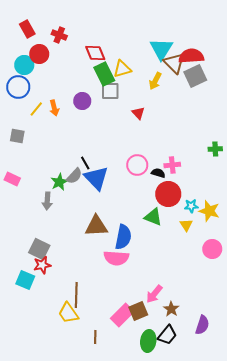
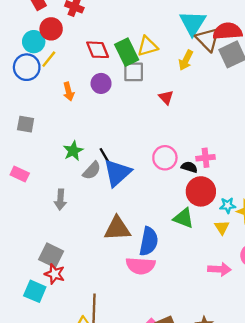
red diamond: (95, 53) -> (98, 50), moved
yellow line: (36, 109) -> (49, 59), moved
blue triangle: (96, 178) -> (117, 173), turned 32
green star: (59, 182) -> (73, 151), moved
red star: (42, 265) -> (55, 274), turned 30
pink arrow: (154, 294) -> (219, 269), moved, turned -126

